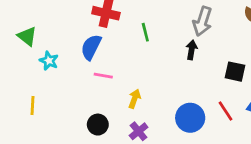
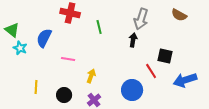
blue semicircle: (91, 47) -> (44, 38), moved
cyan star: (49, 61) -> (20, 48), moved
yellow line: (33, 106) -> (36, 87), moved
red line: (225, 111) -> (151, 71), moved

